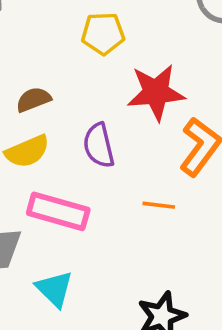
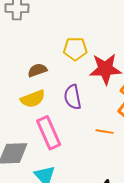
yellow pentagon: (103, 33) -> (75, 49), moved
pink rectangle: (58, 211) -> (49, 133), turned 48

